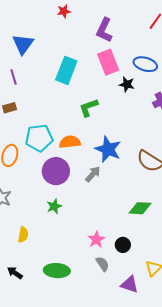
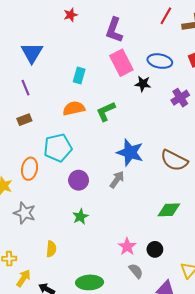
cyan rectangle: (66, 70) -> (79, 76), size x0.6
orange semicircle: (70, 142) -> (74, 108), moved
purple circle: (56, 171) -> (79, 180), size x0.7

